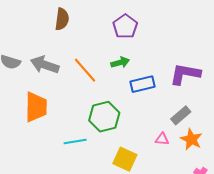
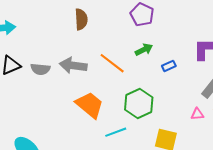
blue rectangle: (142, 84) -> (169, 66), size x0.6
orange trapezoid: (36, 107) -> (90, 105), moved, turned -40

